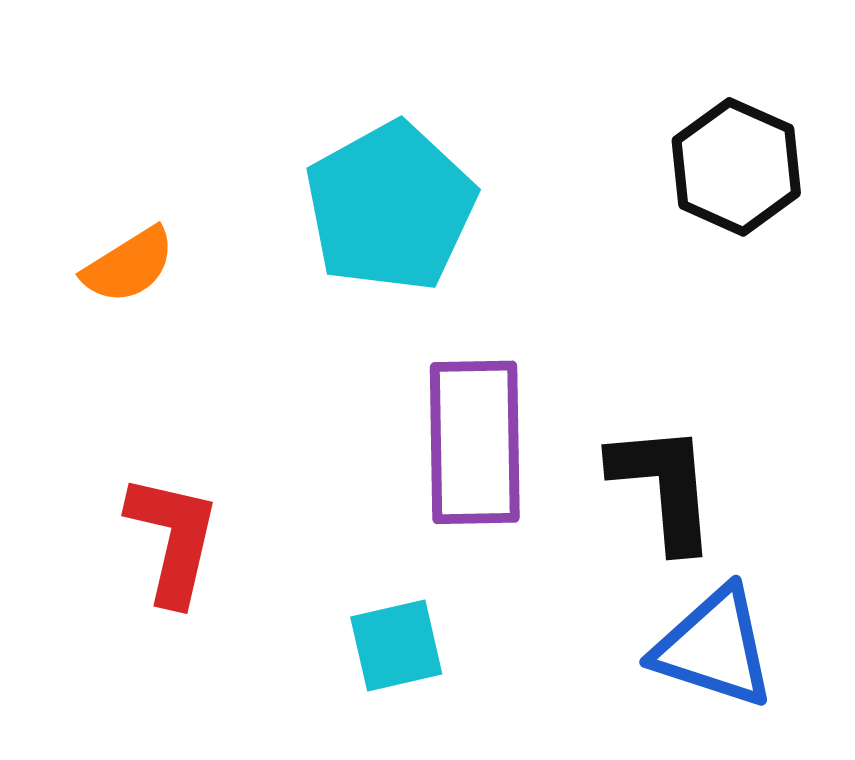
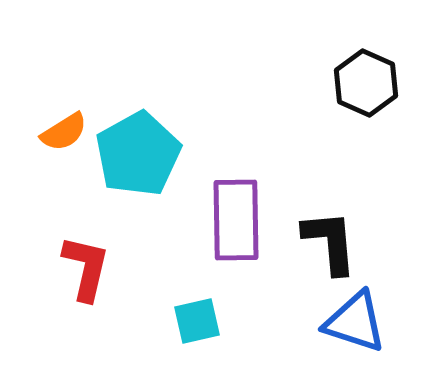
cyan pentagon: (390, 207) -> (138, 154), moved

